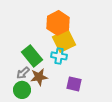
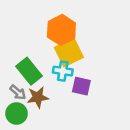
gray arrow: (23, 73) -> (18, 92), turned -96
purple square: (74, 84) -> (81, 86), moved

